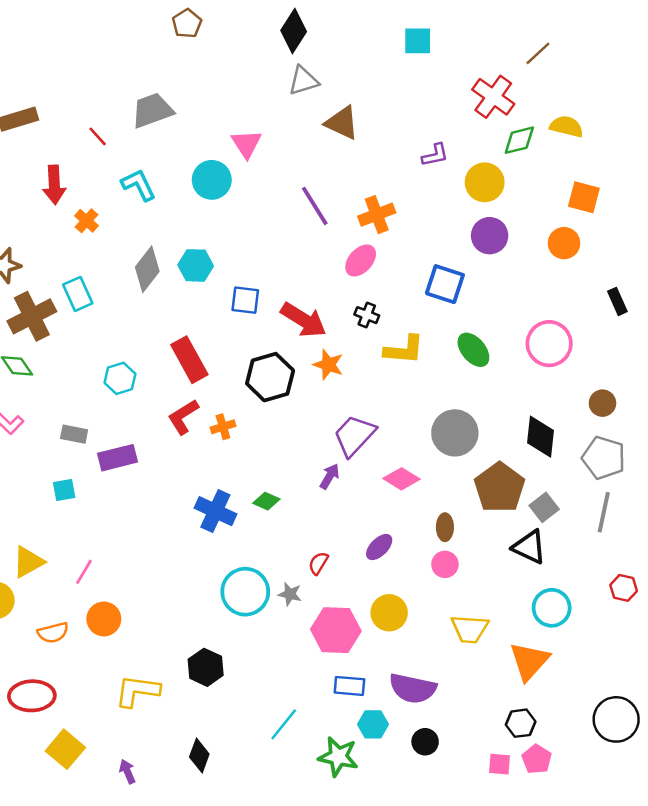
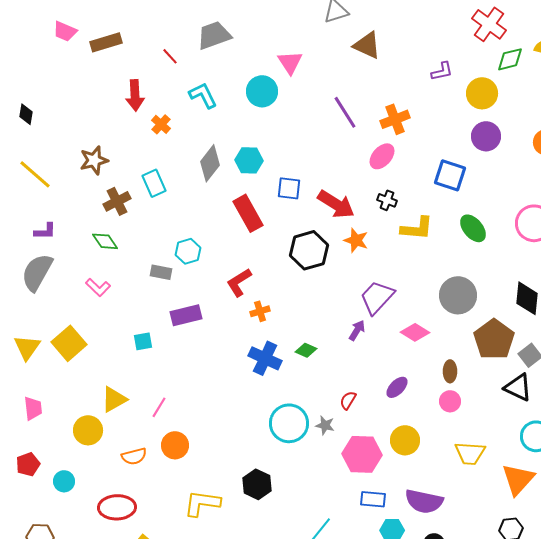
brown cross: (32, 316) -> (117, 201), size x0.7
red rectangle: (189, 360) -> (248, 213), moved
orange cross: (223, 427) -> (260, 311), moved
gray rectangle: (74, 434) -> (161, 272), moved

